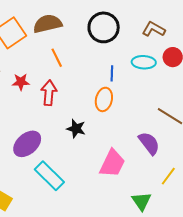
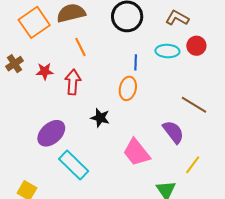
pink trapezoid: (112, 163) -> (137, 152), turned 116

